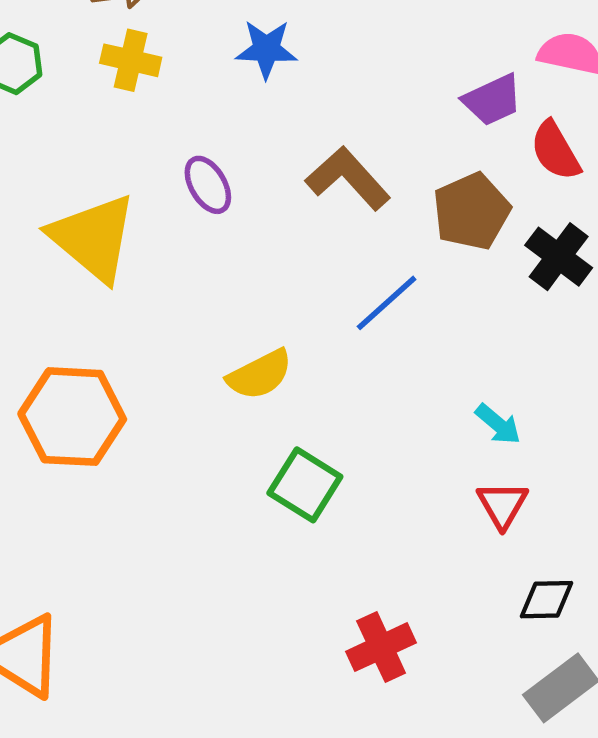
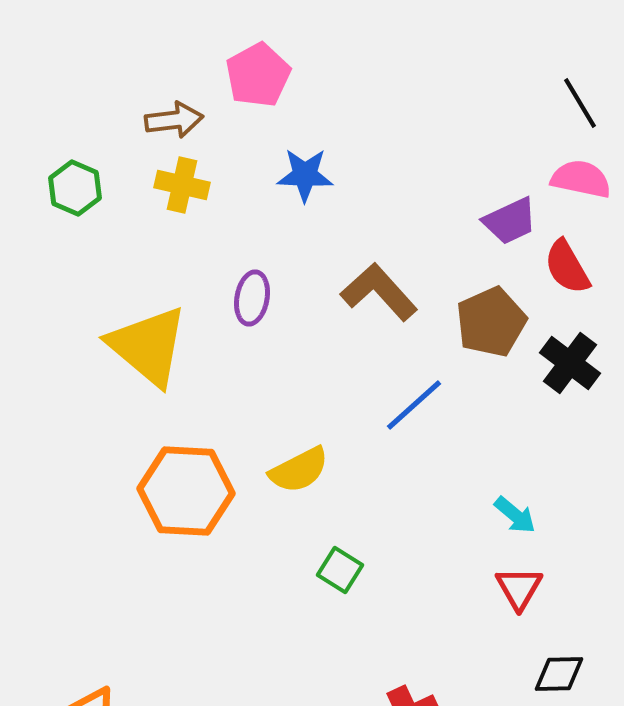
purple ellipse: (208, 185) -> (252, 298), turned 40
orange hexagon: (72, 417) -> (186, 491), moved
green square: (305, 485) -> (340, 570), size x0.7

